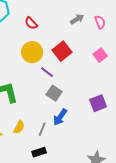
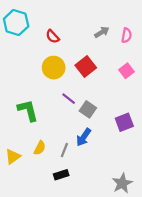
pink semicircle: (100, 22) -> (126, 35), turned 32
purple line: (47, 72) -> (69, 99), moved
gray square: (54, 93) -> (88, 109), moved

